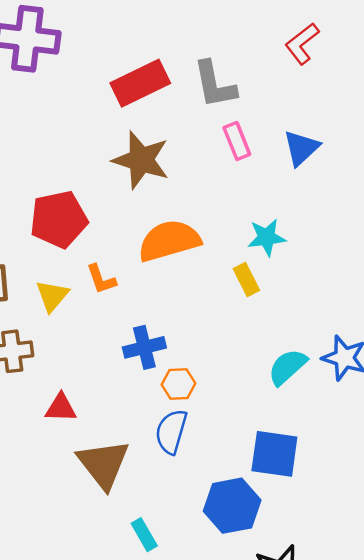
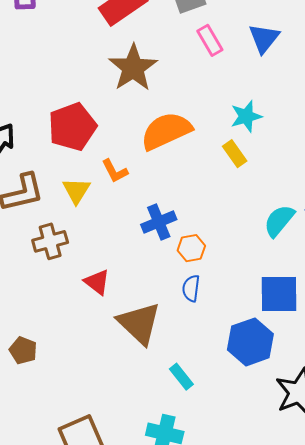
brown star: (141, 160) -> (133, 68), turned 30
red triangle: (61, 408) -> (97, 282), turned 44
blue semicircle: (171, 432) -> (191, 288), size x0.7

